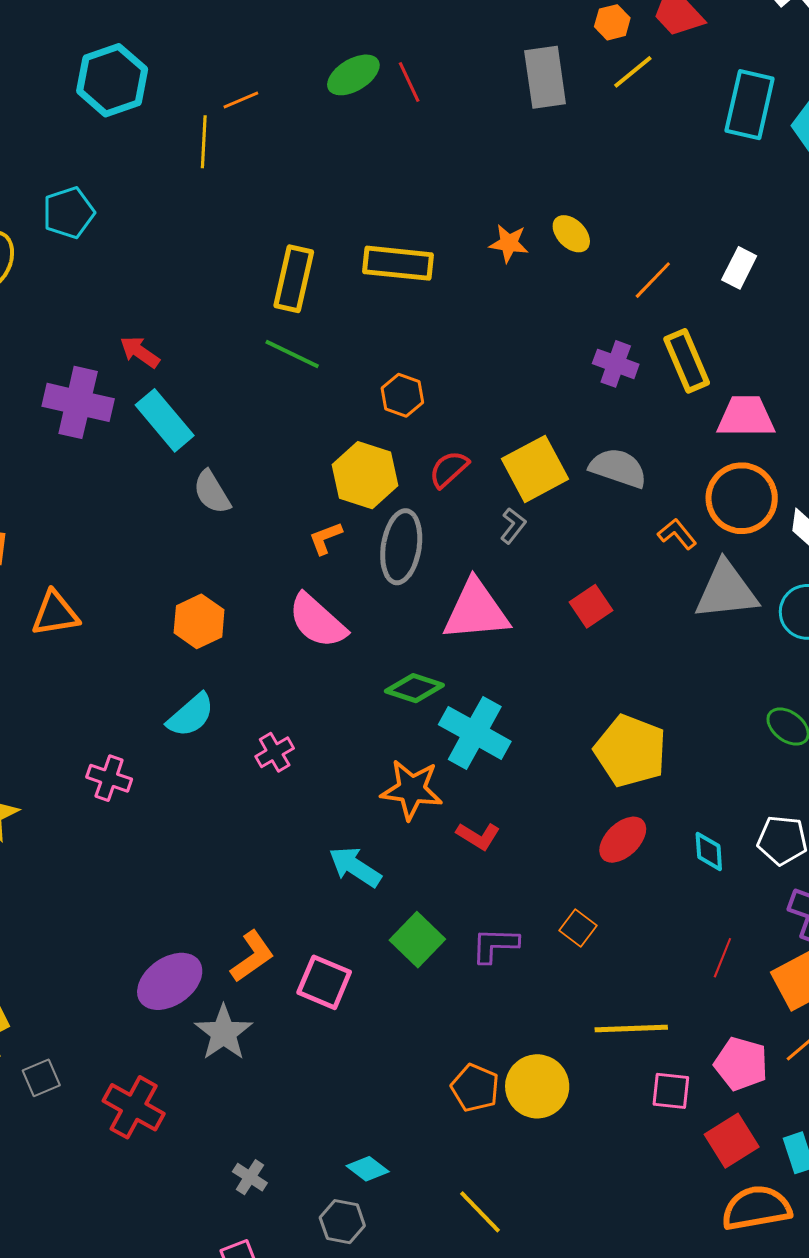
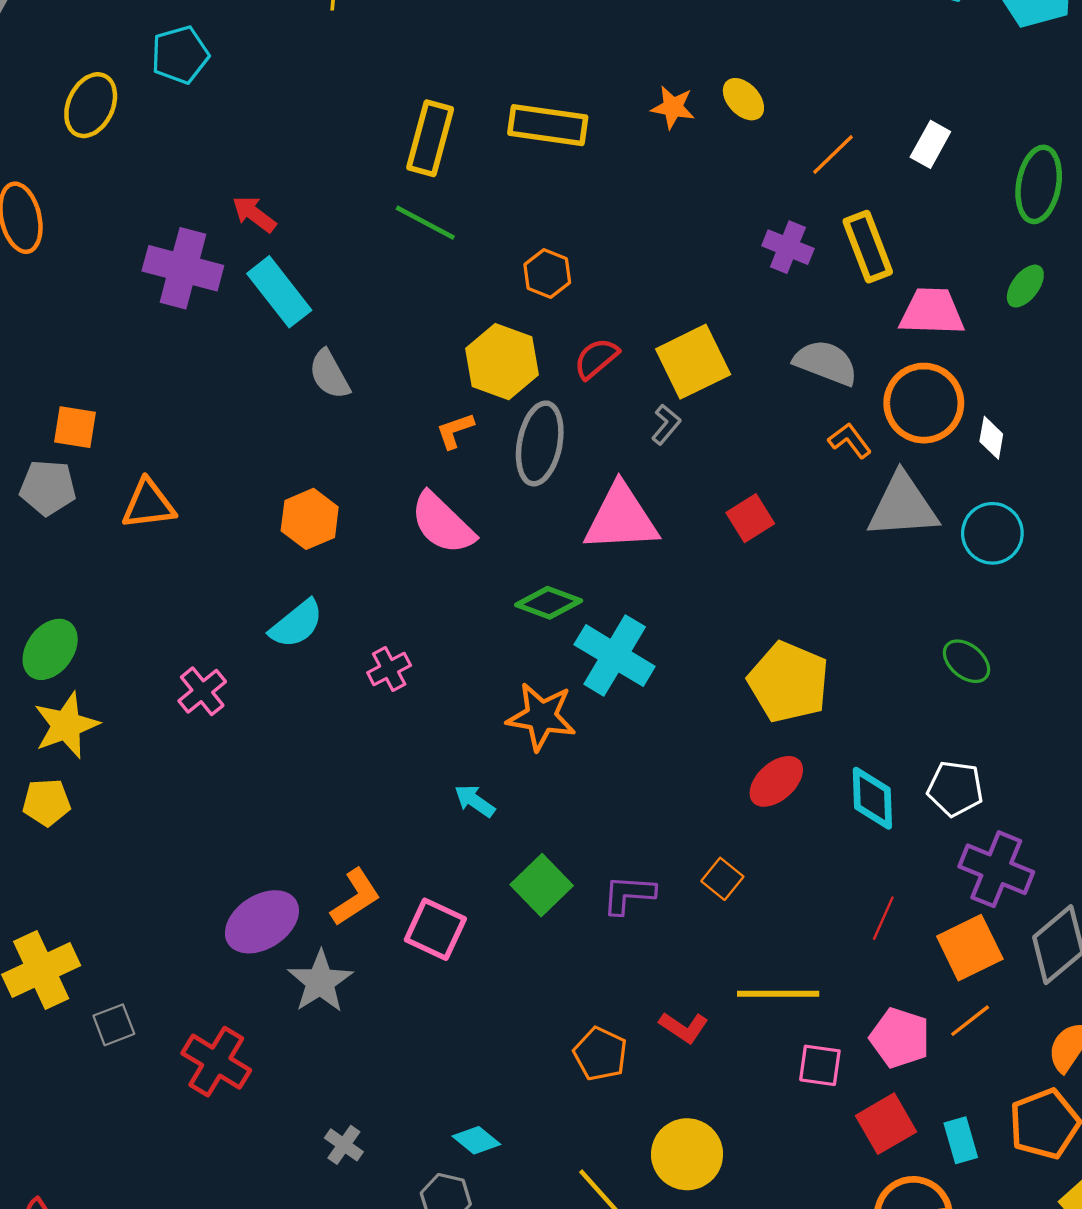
gray semicircle: (618, 468) -> (826, 363), moved
pink cross: (109, 778) -> (202, 691), turned 30
red L-shape: (478, 836) -> (684, 1027), moved
cyan diamond: (709, 852) -> (872, 798), size x1.4
cyan arrow: (355, 867) -> (475, 801), size x0.7
yellow circle: (537, 1086) -> (687, 1154), moved

